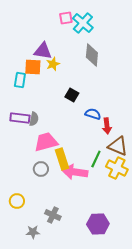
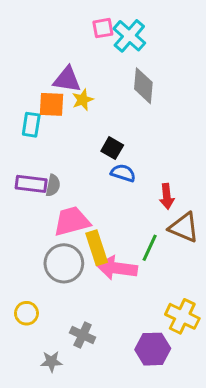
blue semicircle: (93, 114) -> (123, 173), moved
yellow cross: (117, 168) -> (182, 316), moved
gray circle: (41, 169) -> (64, 263), size x1.6

